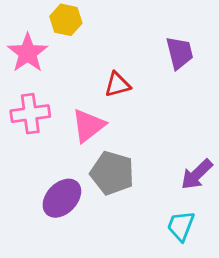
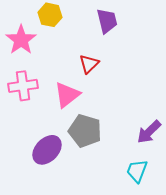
purple trapezoid: (180, 53) -> (107, 21), moved
red triangle: (117, 85) -> (89, 64), turned -30

